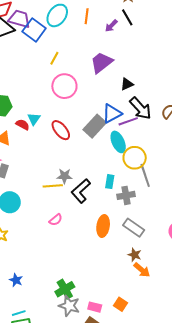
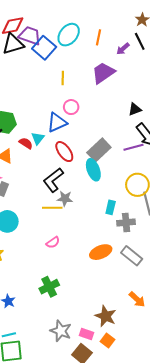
yellow line: (54, 58) -> (63, 78), turned -32
purple trapezoid: (101, 63) -> (103, 73), moved
pink circle: (64, 86) -> (71, 107), size x0.6
blue triangle: (112, 114) -> (57, 122), moved
cyan ellipse: (118, 142) -> (93, 170), moved
black L-shape: (81, 191) -> (53, 180), moved
orange ellipse: (103, 226) -> (101, 252), turned 55
brown star: (135, 255) -> (106, 316), moved, size x1.5
green cross: (65, 289) -> (49, 287), moved
orange square: (121, 304) -> (108, 341), moved

